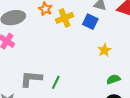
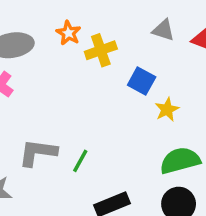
blue square: (90, 22) -> (142, 81), moved
green semicircle: (113, 79) -> (180, 161), size x1.6

